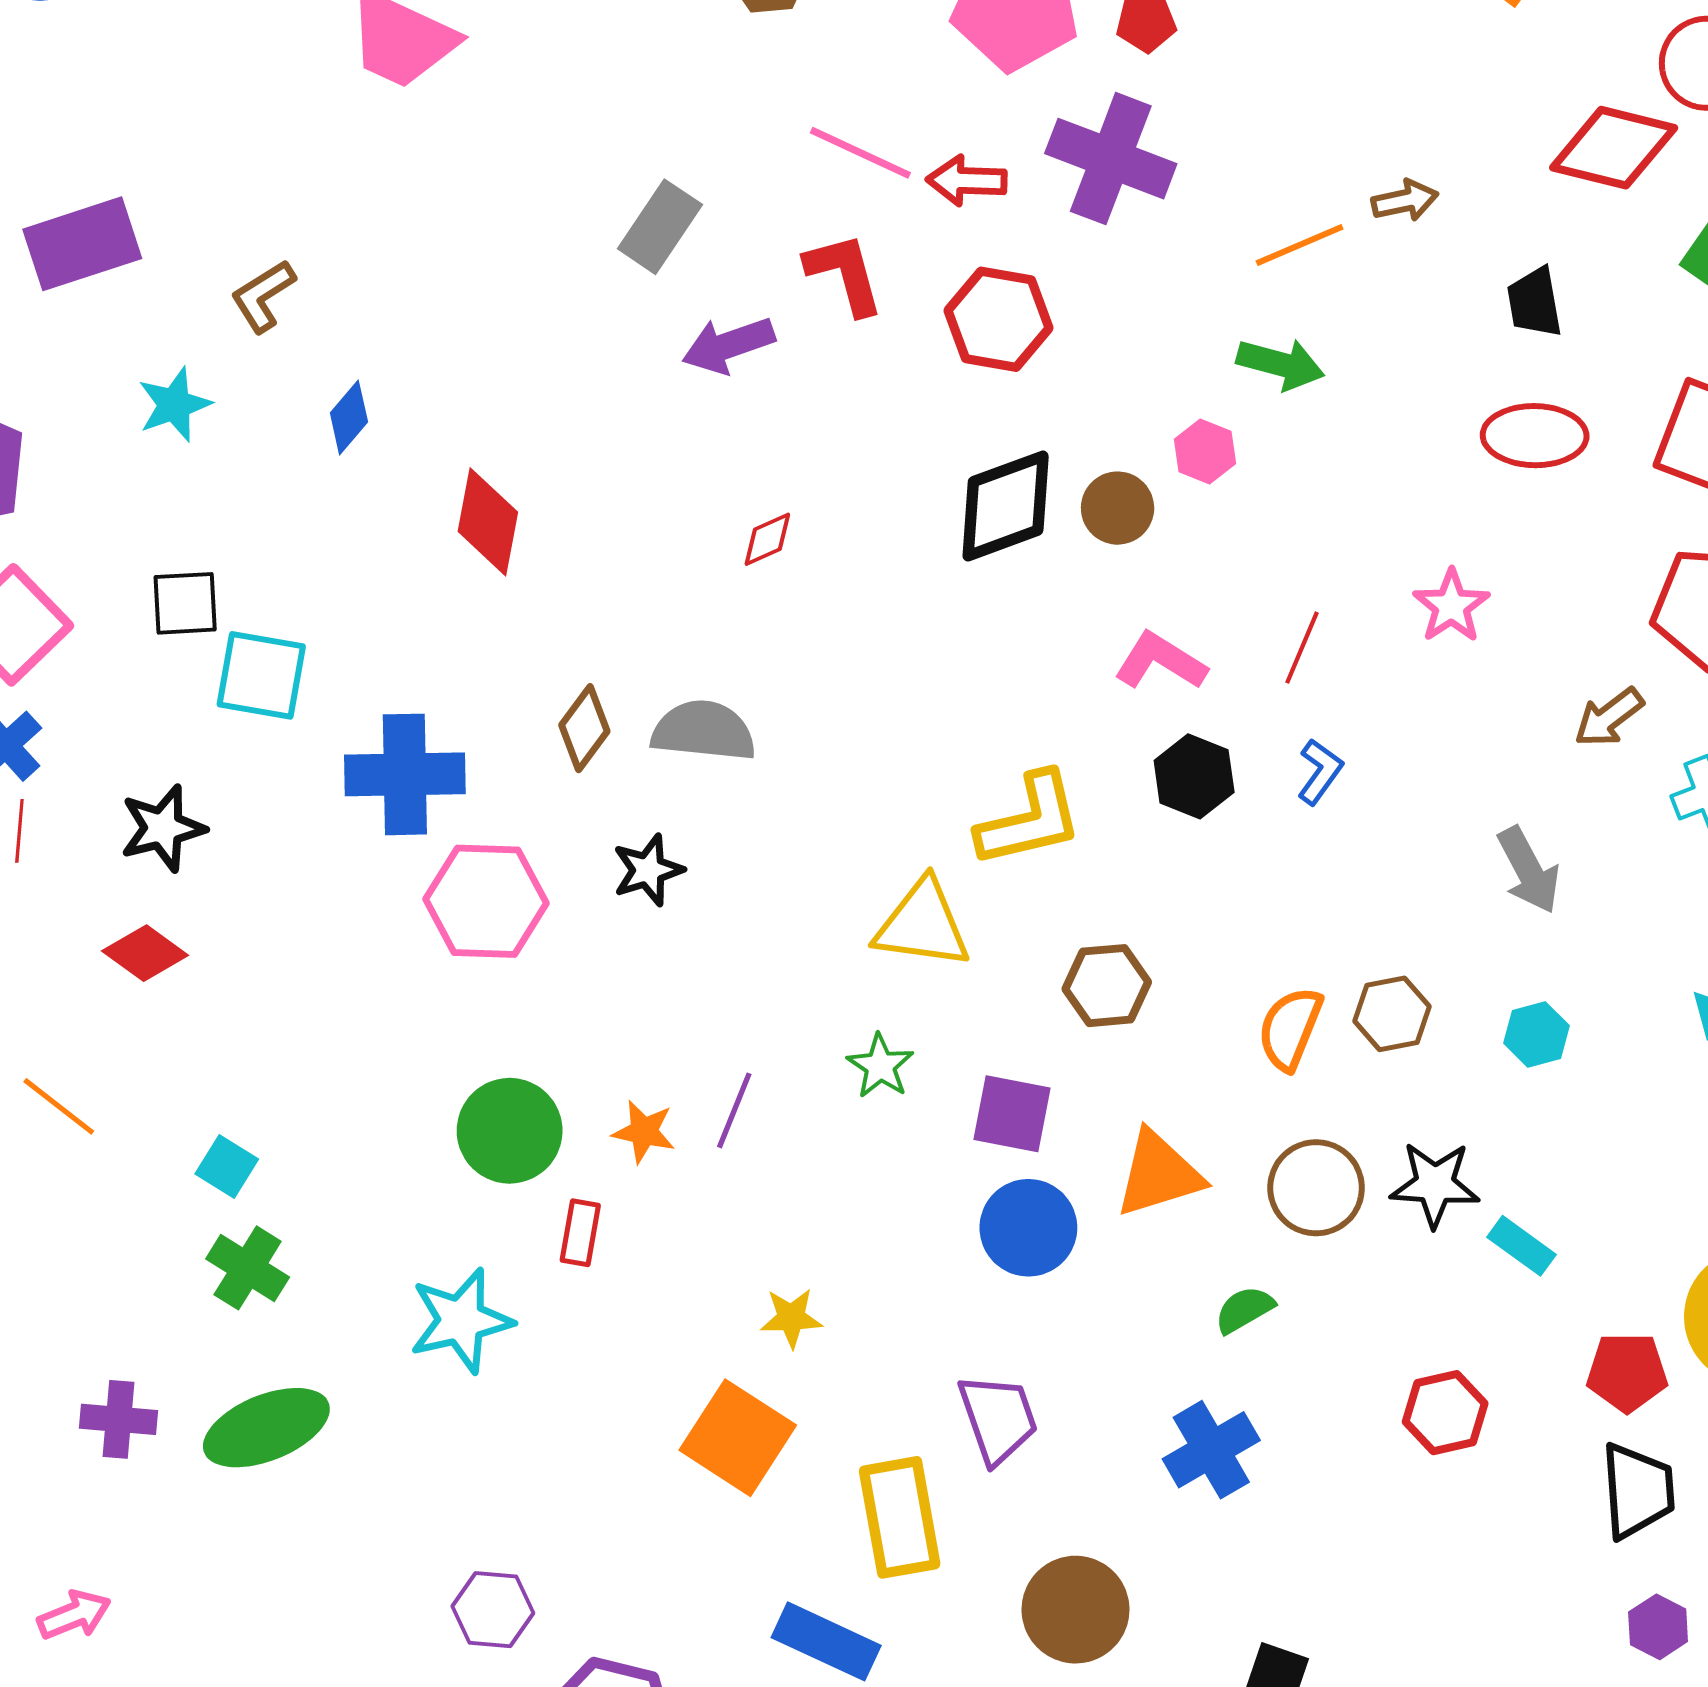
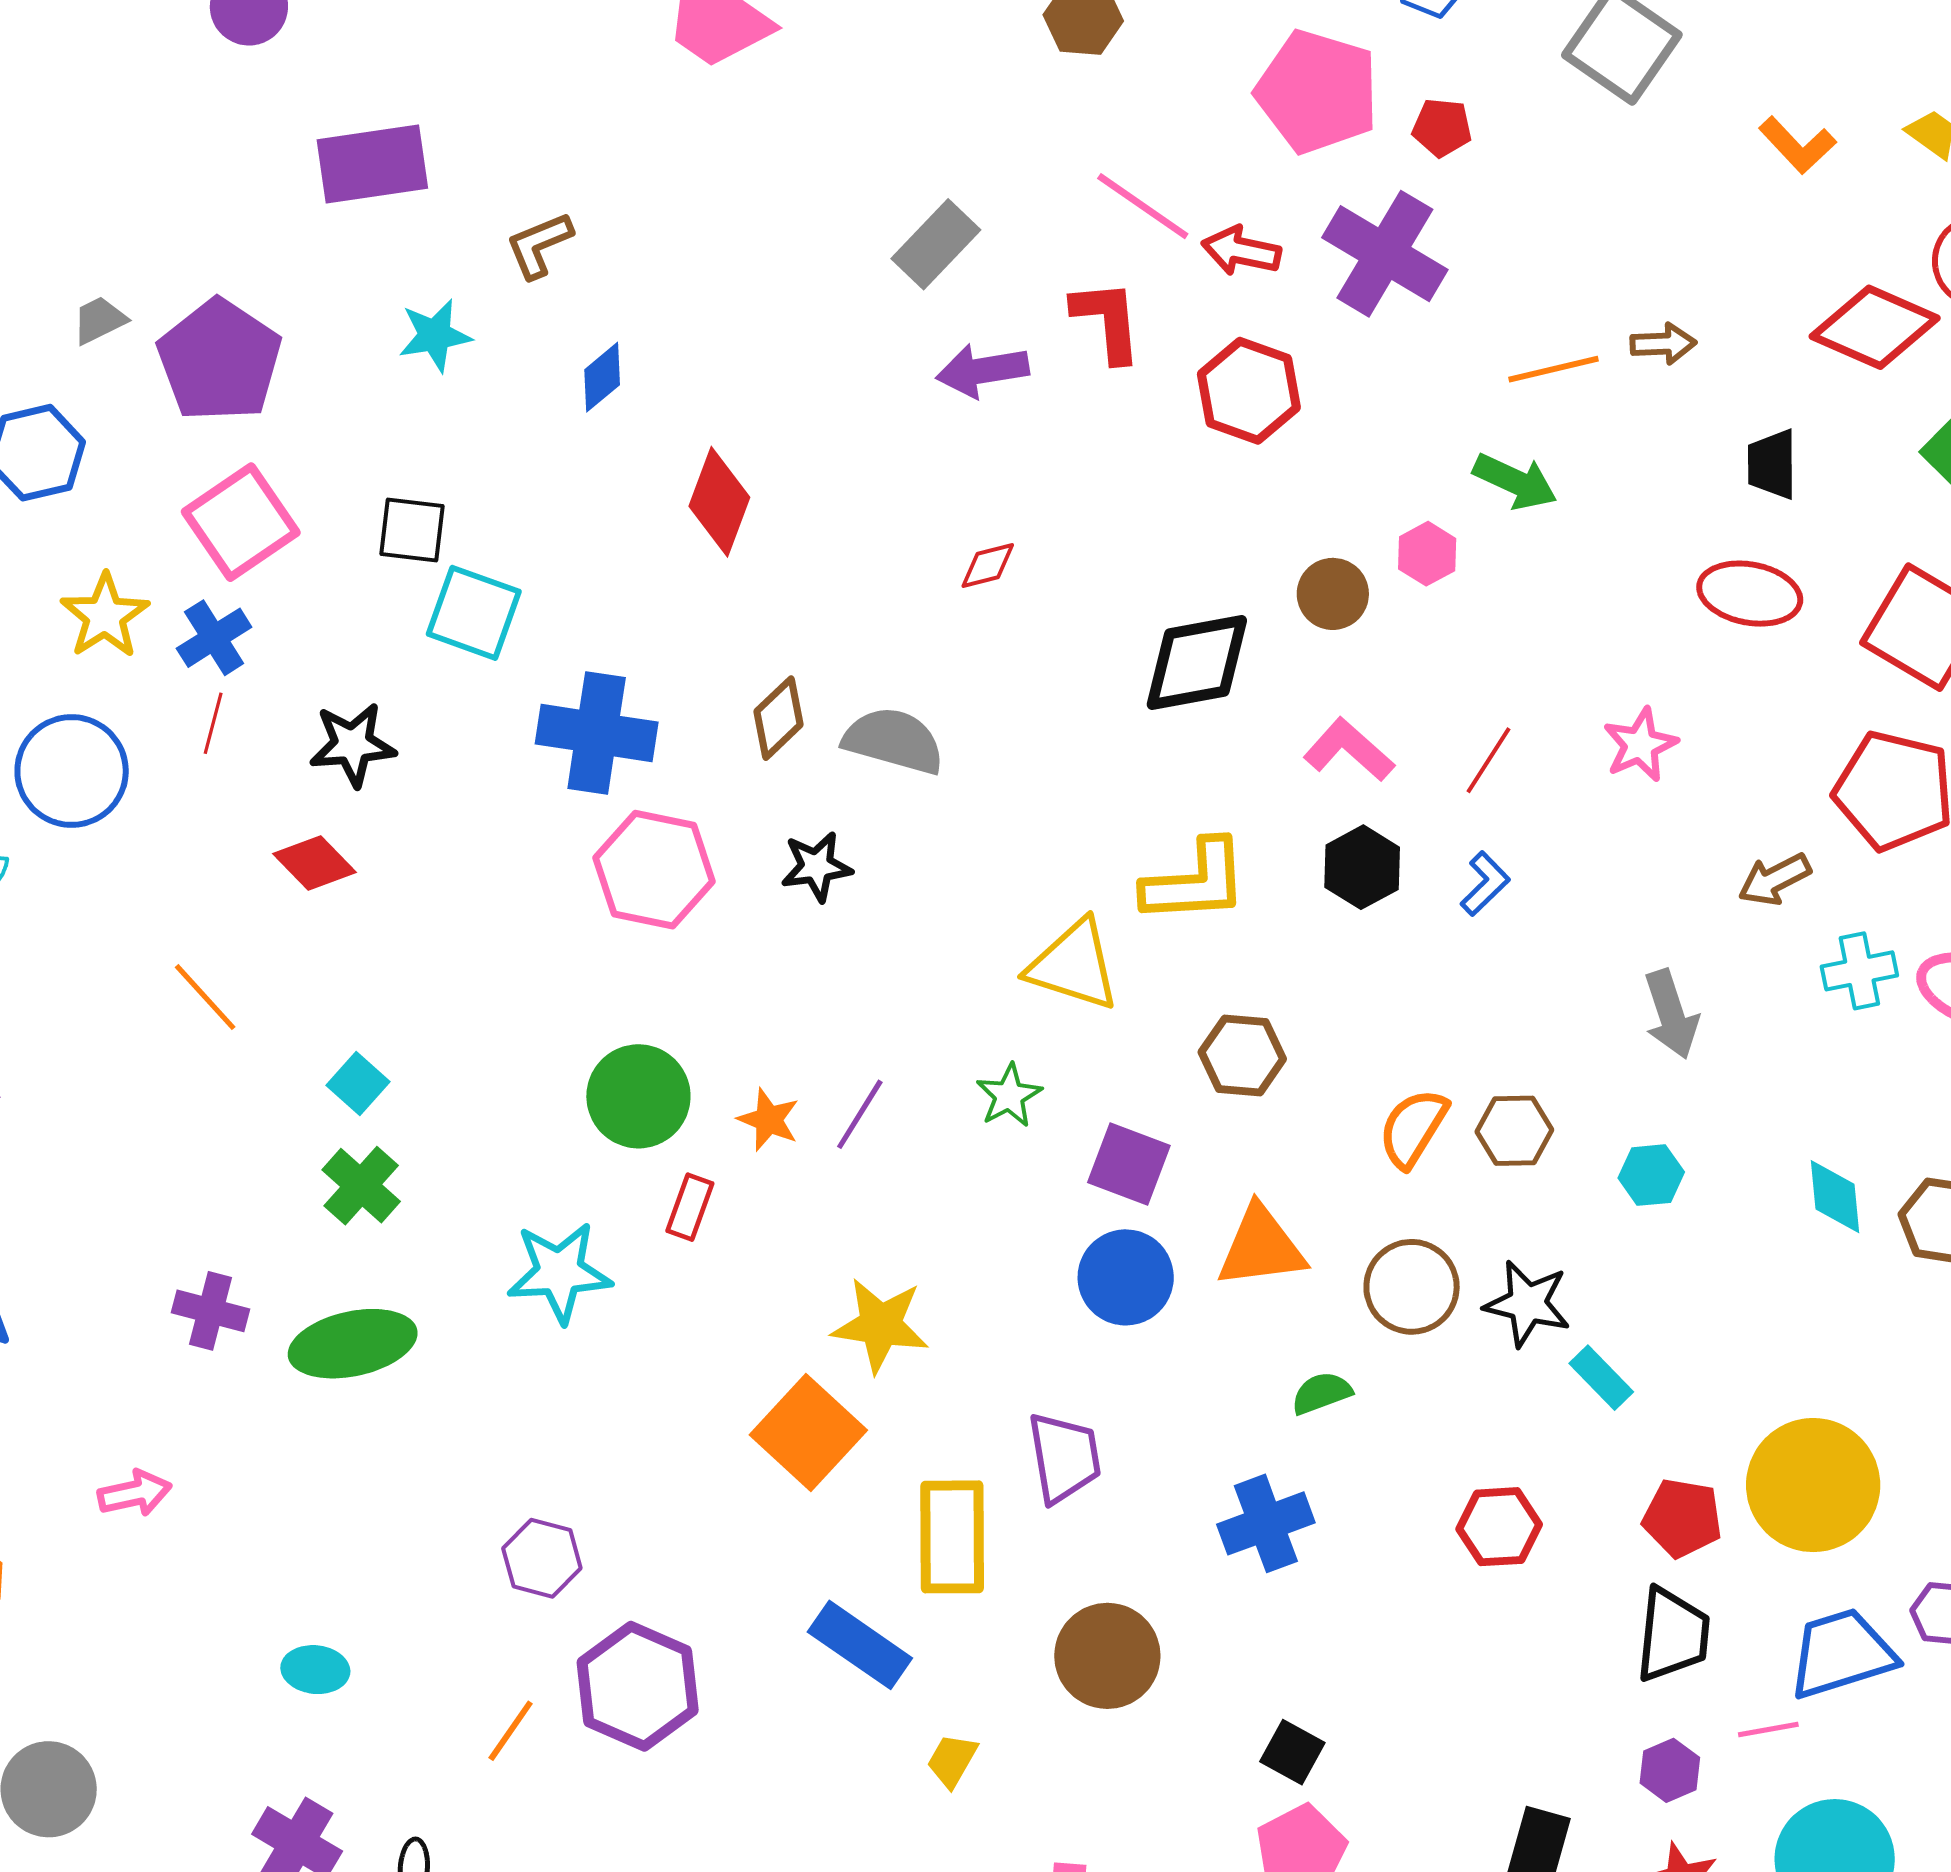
black diamond: (1006, 506) -> (1197, 663), moved
yellow star: (791, 1318) -> (880, 1325), size x1.6

